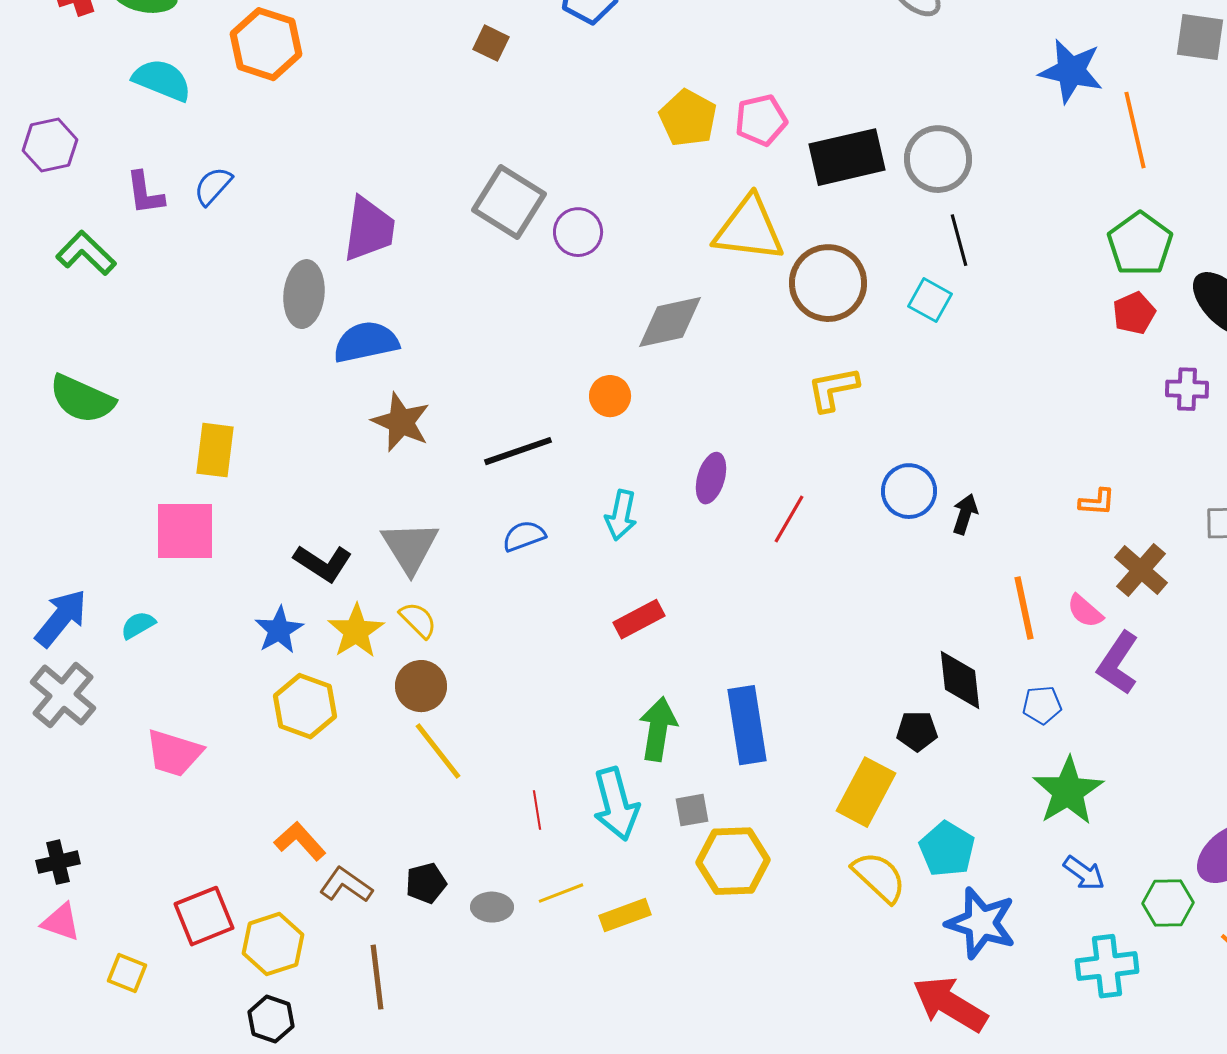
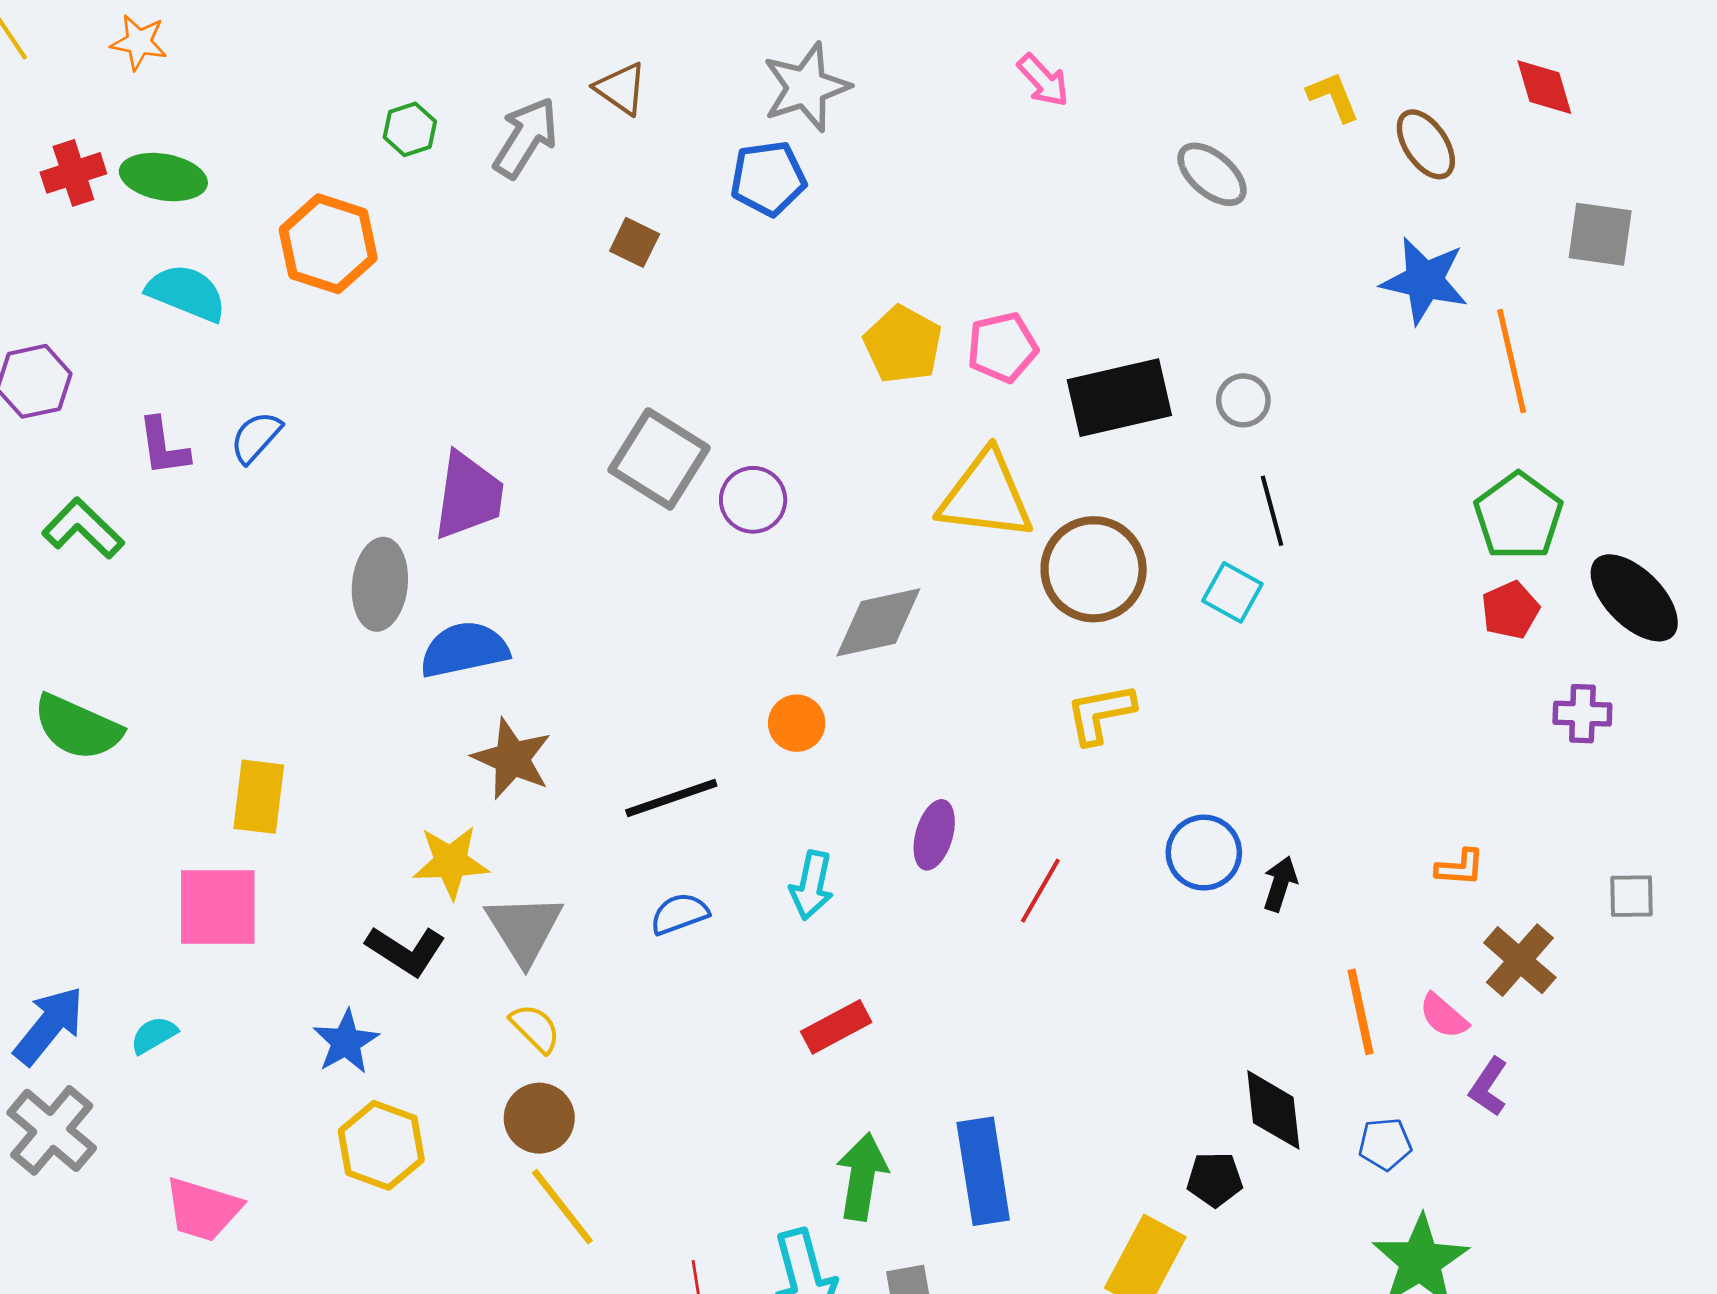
gray circle: (938, 159) -> (1243, 400), size x0.6
yellow star: (356, 631) -> (451, 862), moved, turned 30
purple L-shape: (1118, 663) -> (1488, 1087), size x0.7

